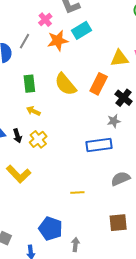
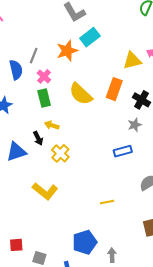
pink cross: (45, 20) -> (44, 76), moved
black arrow: (17, 136) -> (38, 138), moved
blue rectangle: (99, 145) -> (123, 151), size x0.7
blue pentagon: (51, 229) -> (85, 242), turned -30

